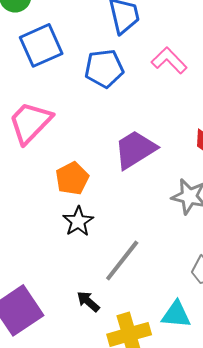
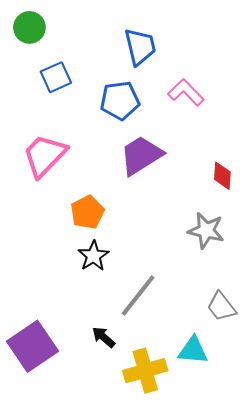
blue square: (41, 45) -> (56, 77), size x0.7
purple trapezoid: (135, 149) -> (141, 155), moved

